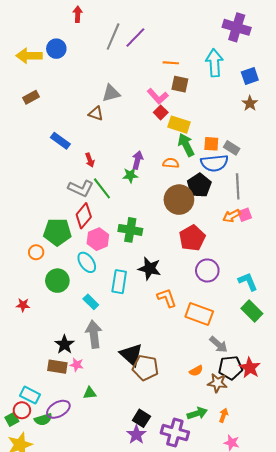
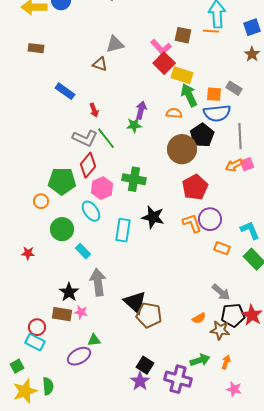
orange line: (171, 63) -> (211, 31), moved
brown rectangle: (31, 97) -> (36, 48), turned 35
red square: (161, 112) -> (164, 63), size x1.5
gray rectangle: (232, 148) -> (234, 88), moved
orange L-shape: (167, 298) -> (192, 223), moved
cyan rectangle: (91, 302) -> (83, 251), moved
orange rectangle: (199, 314) -> (222, 248), moved, size x0.6
purple ellipse: (58, 409) -> (79, 356), moved
red circle: (22, 410) -> (37, 327), moved
green semicircle: (43, 419) -> (48, 386), moved, turned -78

